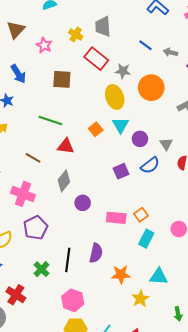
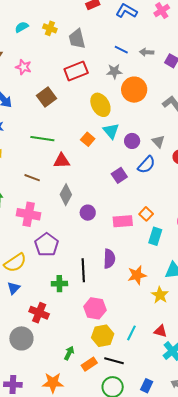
yellow cross: (76, 34) -> (50, 28), moved
red rectangle: (96, 59) -> (76, 71), turned -50
gray star: (123, 71) -> (114, 71), moved
brown square: (62, 79) -> (46, 97), turned -30
green cross: (41, 269) -> (59, 284), turned -35

